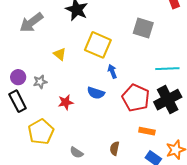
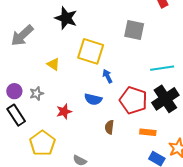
brown semicircle: (115, 148) -> (109, 127), moved

